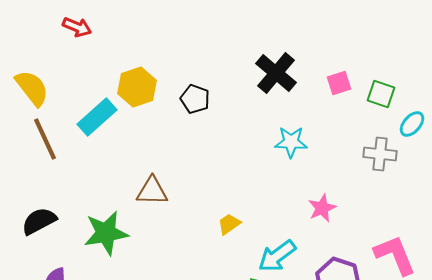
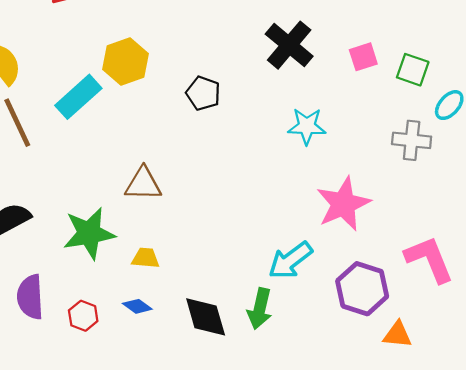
black pentagon: (195, 99) -> (203, 93), moved
pink star: (322, 208) -> (343, 204), size x1.6
yellow trapezoid: (229, 224) -> (146, 258), moved, turned 40

